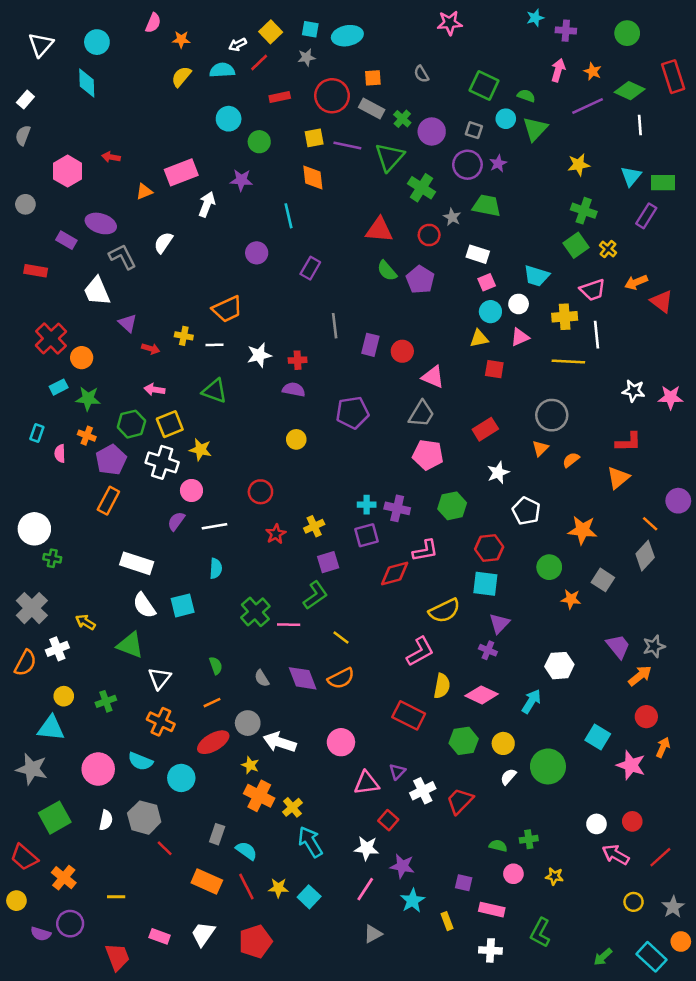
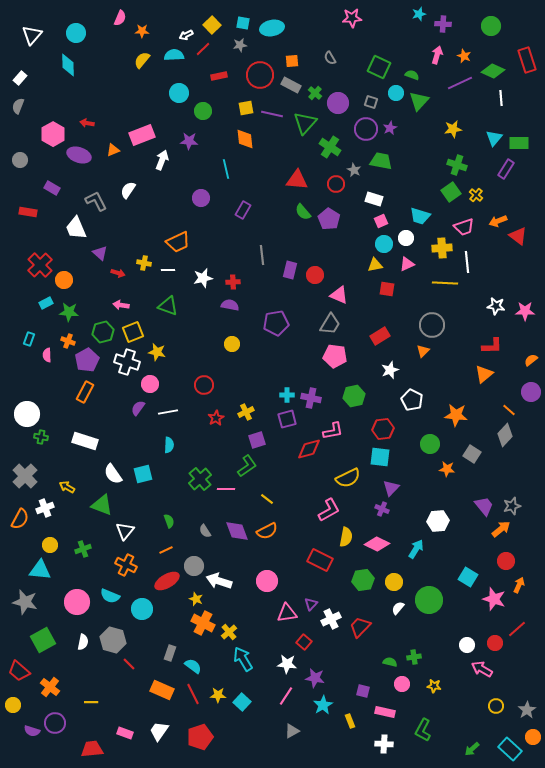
purple ellipse: (101, 223) -> (79, 155), moved
orange semicircle: (571, 460) -> (531, 360), moved
white rectangle: (137, 563) -> (85, 441), moved
red line: (660, 857) -> (517, 629), moved
red trapezoid: (117, 957) -> (92, 749), turned -75

